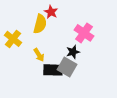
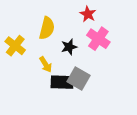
red star: (51, 12) -> (88, 14), moved
black star: (73, 52) -> (69, 47), moved

